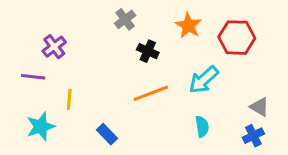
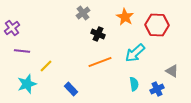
purple cross: (54, 47) -> (12, 28), moved
yellow line: (69, 99) -> (46, 66), turned 40
blue cross: (253, 136) -> (157, 89), moved

